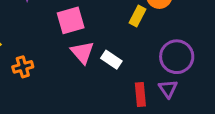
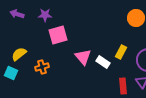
yellow rectangle: (137, 16) -> (121, 52), moved
pink square: (71, 20) -> (58, 35), moved

